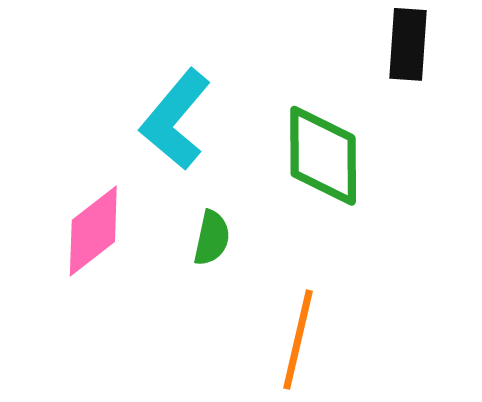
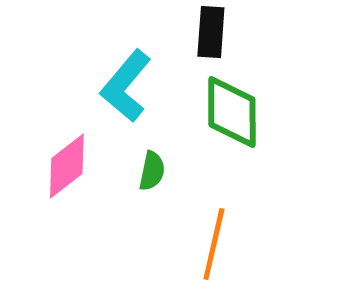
black rectangle: (408, 44) -> (211, 32), moved

